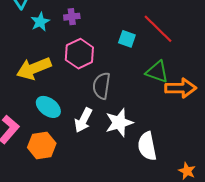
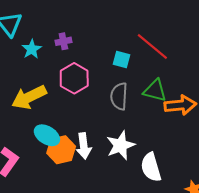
gray semicircle: (102, 86) -> (119, 96), moved
white arrow: (83, 120) -> (84, 146), turned -30
orange hexagon: (42, 145) -> (61, 150), moved

